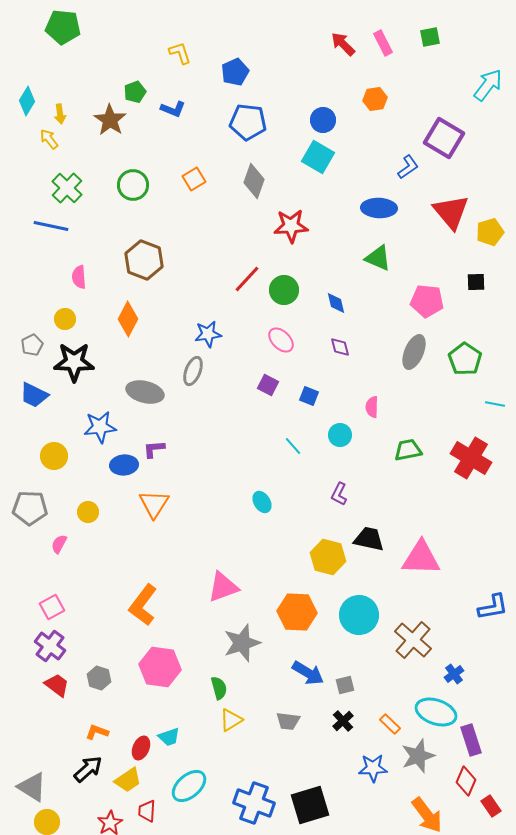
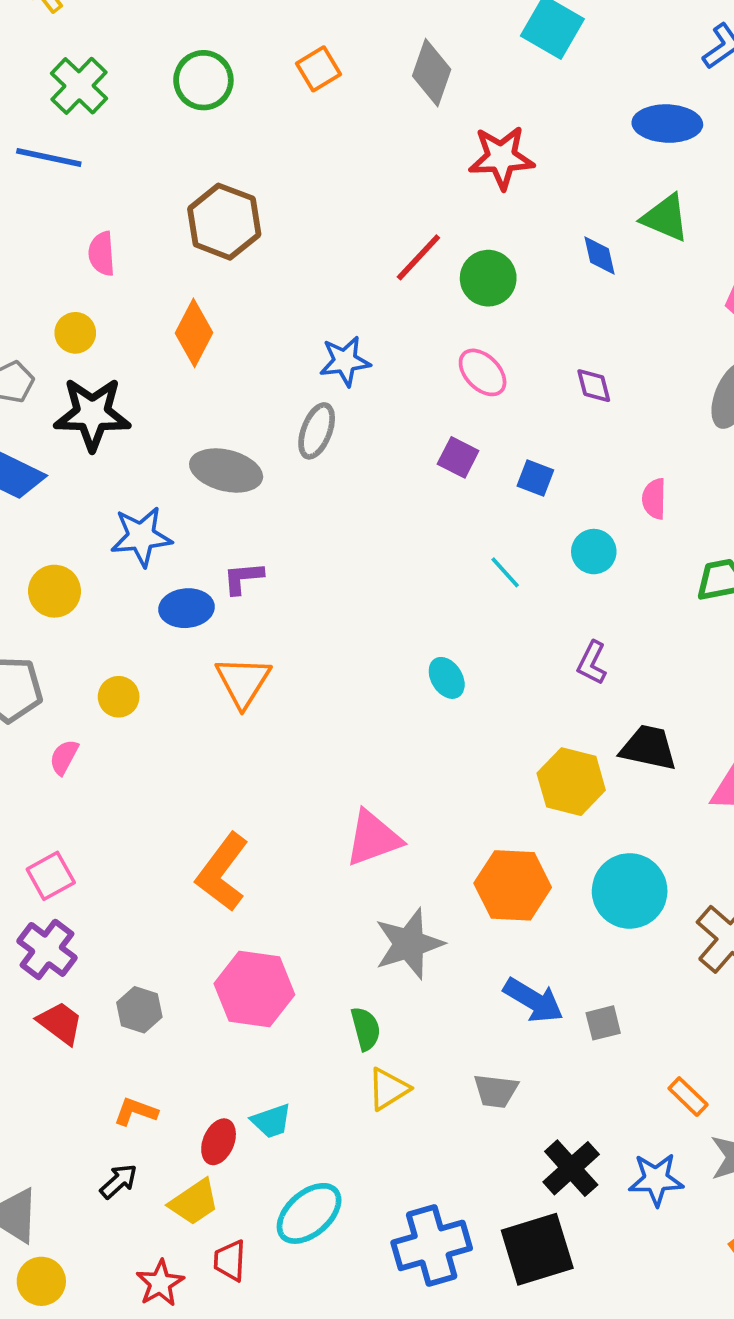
blue diamond: (336, 303) -> (599, 256), moved
black cross: (343, 721) -> (571, 1168), moved, size x1.4
black arrow: (88, 769) -> (119, 1181), size x0.7
blue cross: (254, 803) -> (432, 1245), turned -36

